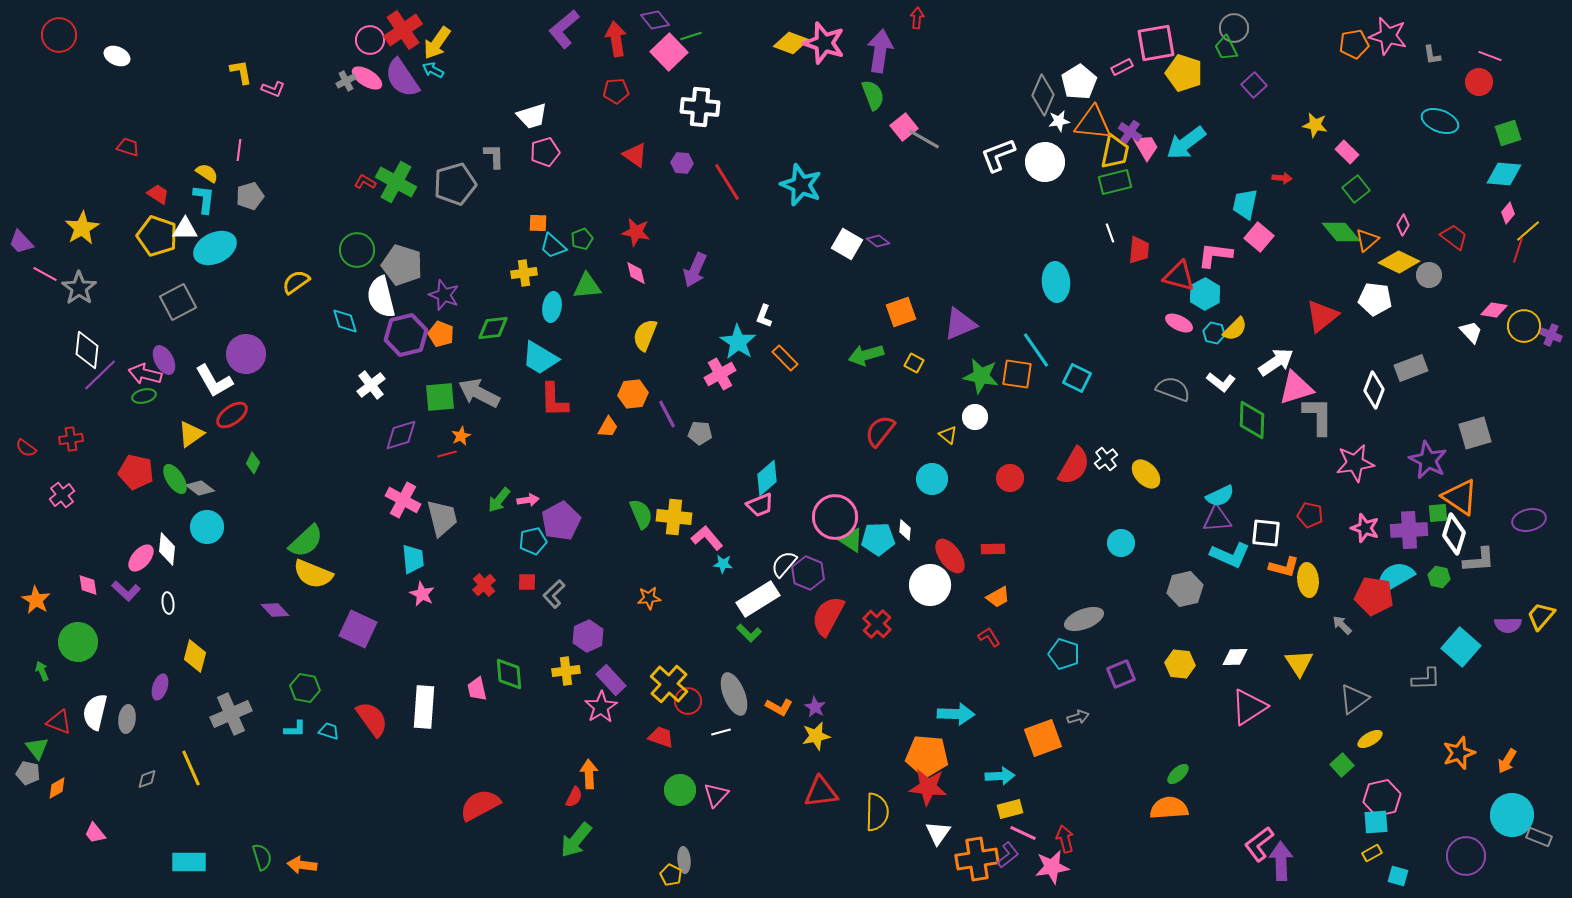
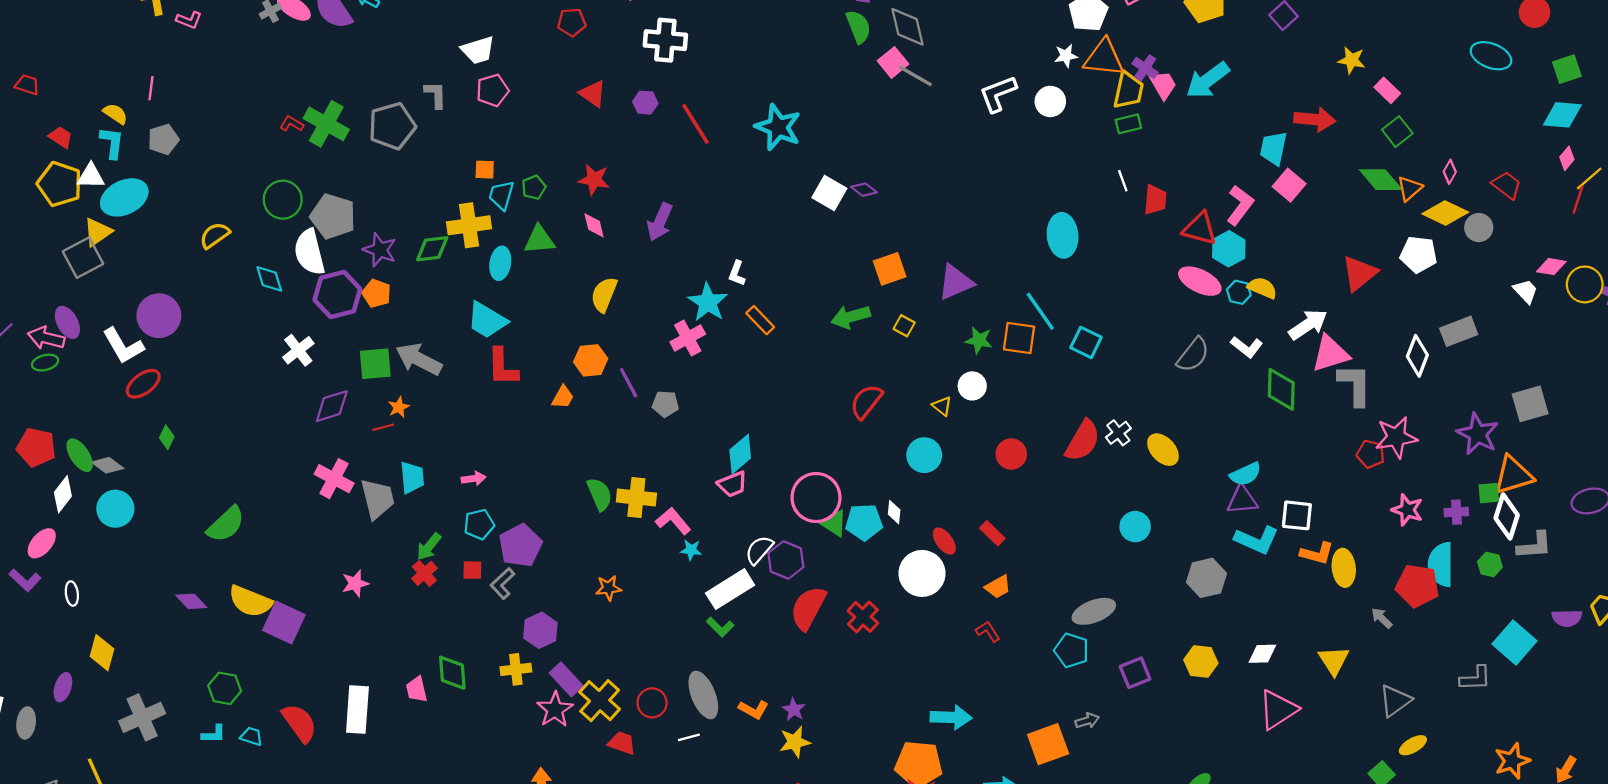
gray diamond: (1043, 95) -> (908, 27), moved, turned -36
white circle: (1045, 162) -> (1050, 101), size x0.7
red arrow: (1282, 178) -> (1315, 119), size x1.8
green rectangle: (1115, 182) -> (1128, 124), size x0.7
cyan trapezoid: (553, 246) -> (501, 195), turned 64
pink L-shape: (1215, 255) -> (1240, 205), turned 120
yellow cross: (524, 273) -> (469, 225), size x1.5
pink ellipse: (1179, 323) -> (1200, 281), size x1.4
green diamond: (493, 328) -> (432, 249), moved
yellow semicircle: (1235, 329) -> (1262, 288), turned -112
green star: (981, 376) -> (979, 340), size x0.7
gray semicircle: (1173, 389) -> (1193, 355), turned 108
yellow triangle: (191, 434) -> (98, 232), moved
orange triangle: (1460, 497) -> (1513, 475), turned -51
green arrow: (499, 500) -> (429, 547), moved
red pentagon: (1310, 515) -> (1371, 454), moved
purple pentagon: (561, 521) -> (520, 546), moved
purple cross: (1409, 530) -> (1456, 512), size x0.6
white diamond: (167, 549) -> (63, 494), moved, turned 32
red rectangle: (993, 549) -> (992, 533), turned 45
red ellipse: (950, 556) -> (944, 541), size x0.7
cyan trapezoid: (413, 559) -> (412, 477), moved
yellow semicircle: (313, 574) -> (250, 601), moved
cyan semicircle: (1395, 577) -> (1441, 564), turned -60
pink star: (422, 594) -> (355, 583), turned 30
yellow cross: (669, 684) -> (600, 701), moved

